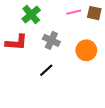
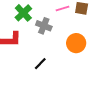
gray cross: (51, 40) -> (44, 26), moved

